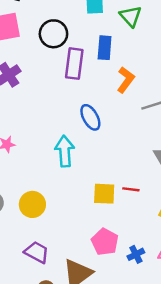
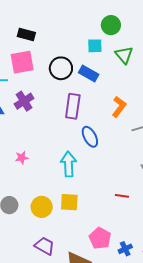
blue rectangle: (105, 48) -> (89, 74), moved, turned -66
purple rectangle: (74, 64) -> (73, 106), moved
yellow square: (104, 194) -> (69, 202), moved

